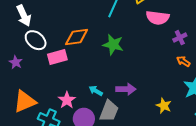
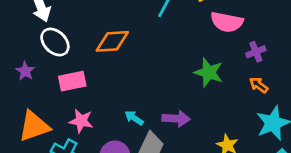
green star: (113, 45) -> (209, 72), moved
pink rectangle: (57, 57) -> (72, 81), moved
pink star: (67, 100) -> (81, 121), moved, turned -30

